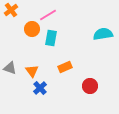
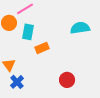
orange rectangle: (65, 67) -> (42, 48), moved

